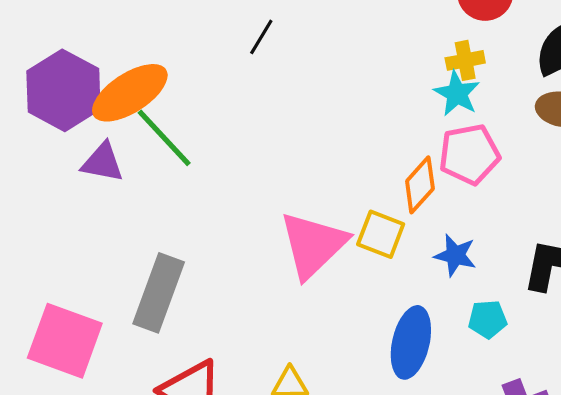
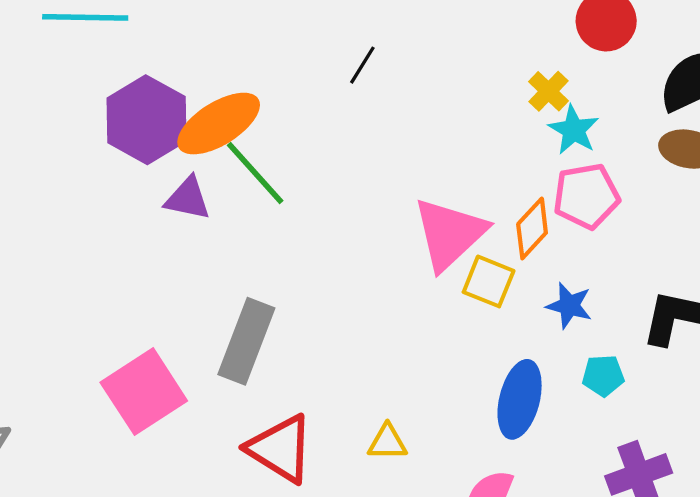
yellow cross: (465, 60) -> (549, 91), moved, turned -36
pink triangle: (313, 245) -> (450, 234), moved
pink square: (65, 341) -> (144, 392), turned 36

